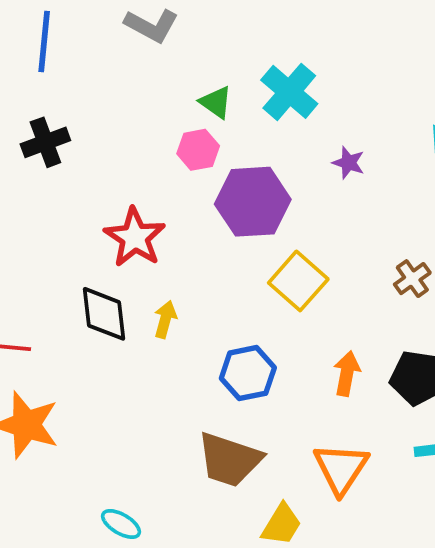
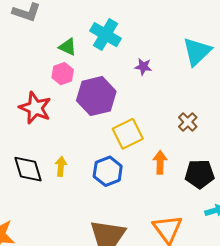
red star: (135, 237) -> (35, 108), moved
yellow square: (298, 281) -> (128, 134), turned 32
blue hexagon: (248, 373) -> (108, 171), moved
orange arrow: (347, 374) -> (160, 162), moved

